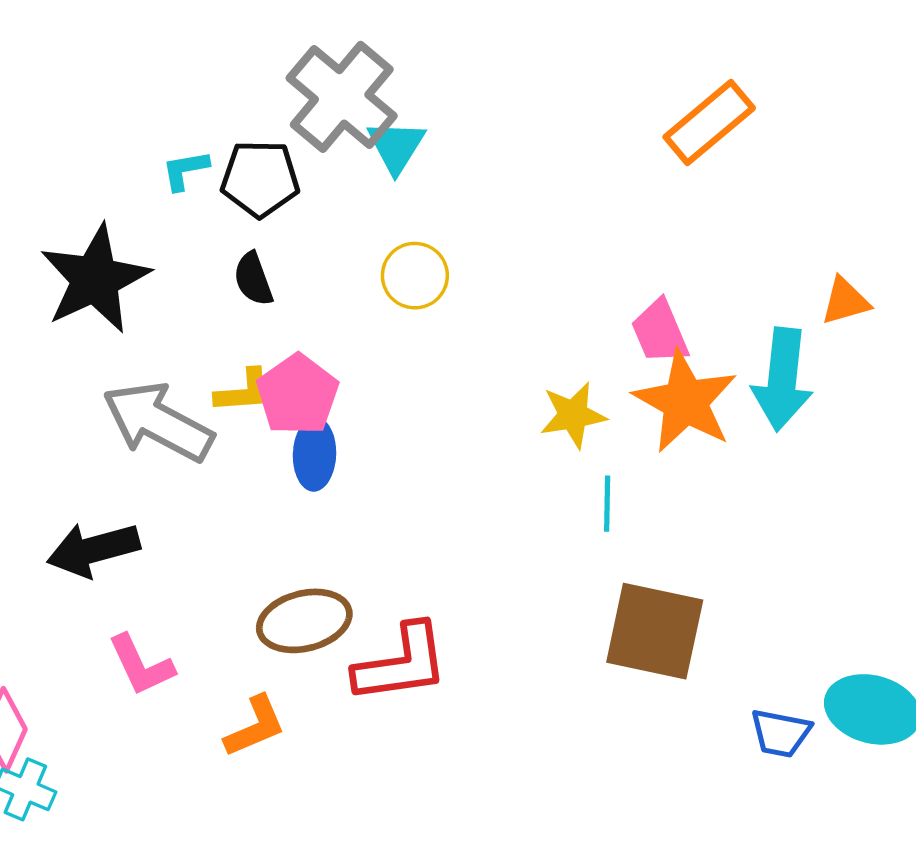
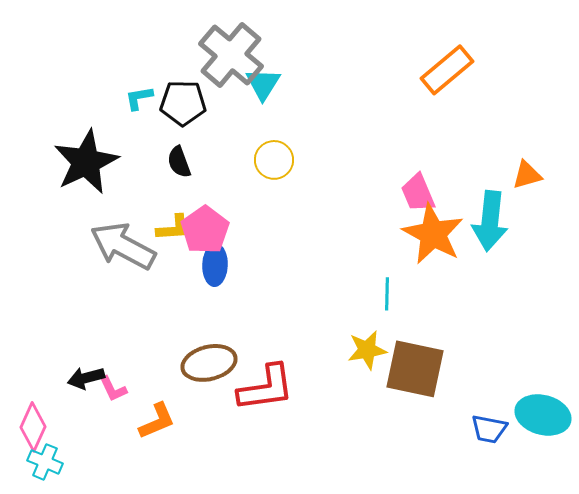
yellow star: (573, 415) -> (367, 350), moved
black arrow: (93, 549) -> (86, 378), moved, size x0.7
pink L-shape: (141, 665) -> (113, 389), size x0.7
orange L-shape: (255, 726) -> (157, 421), moved

